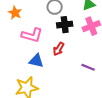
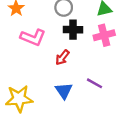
blue triangle: (36, 61) -> (64, 91), moved, turned 35

